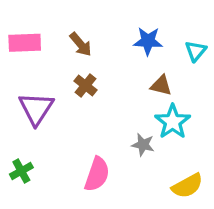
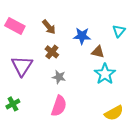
blue star: (148, 41) -> (82, 36), moved
pink rectangle: (25, 43) -> (15, 26), turned 30
gray star: (143, 145) -> (59, 77), moved

